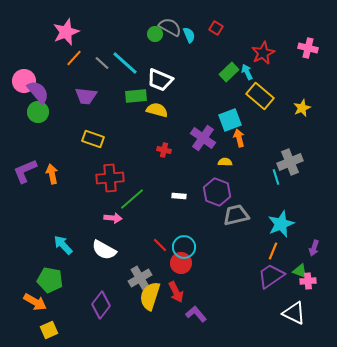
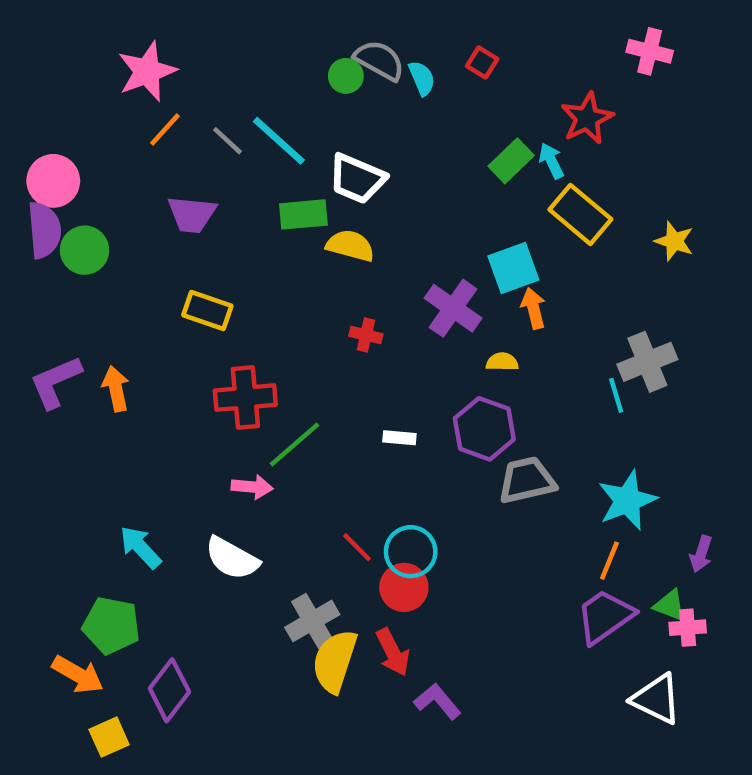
pink cross: (308, 48) -> (650, 51), moved
purple semicircle: (38, 92) -> (44, 230), moved, turned 35
yellow star: (302, 108) -> (674, 241), turned -30
purple diamond: (101, 305) -> (169, 690), moved

